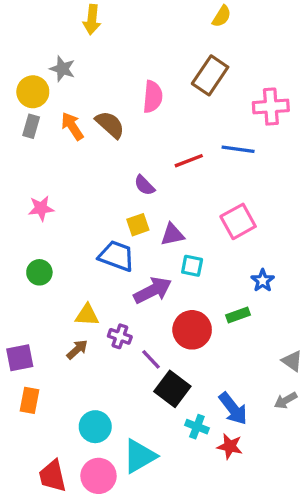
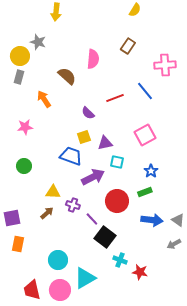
brown rectangle: (210, 75) -> (128, 46), size x0.7
orange arrow: (72, 126) -> (44, 99), moved
blue line: (238, 149) -> (145, 91), turned 42
blue star: (263, 281) -> (151, 171), moved
blue arrow: (233, 409) -> (152, 220), moved, turned -45

